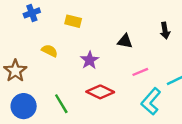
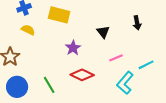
yellow rectangle: (73, 21) -> (59, 15), size x1.5
black triangle: (125, 41) -> (103, 32), turned 40
yellow semicircle: (50, 51) -> (28, 30), moved

